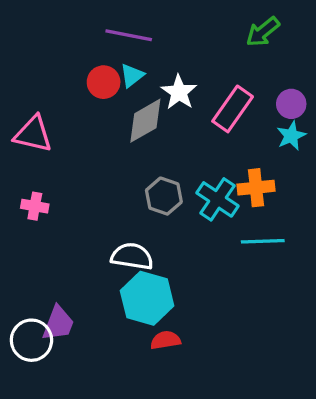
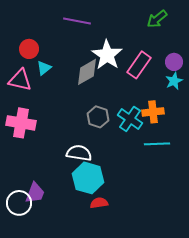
cyan triangle: (132, 75) -> (44, 68), moved
red circle: (104, 82) -> (29, 49), moved
white star: (179, 92) -> (107, 55), size x1.4
pink cross: (35, 206) -> (21, 123), size x1.8

